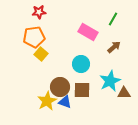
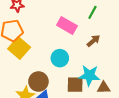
yellow square: (41, 54) -> (19, 48), size x1.5
cyan star: (110, 81) -> (89, 75), turned 30
brown square: (82, 90) -> (75, 85), moved

